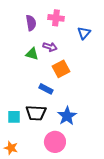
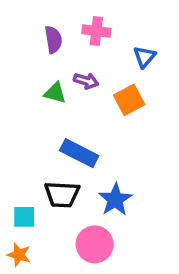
orange square: (61, 69) -> (129, 100), moved
blue rectangle: (46, 89) -> (79, 153), size x1.5
cyan square: (14, 117) -> (24, 217), moved

